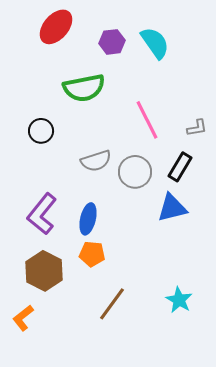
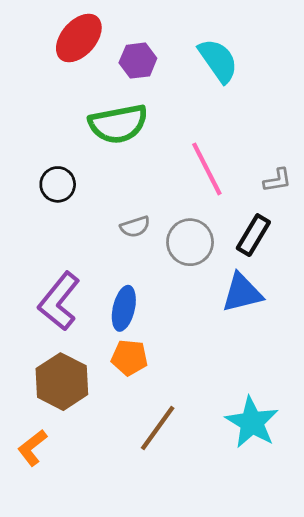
purple hexagon: (112, 42) -> (138, 61), moved
gray semicircle: (96, 161) -> (135, 227), size x0.7
cyan star: (179, 300) -> (252, 422), size x1.4

